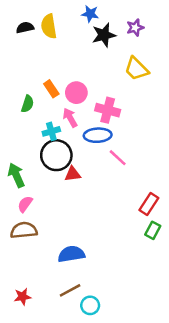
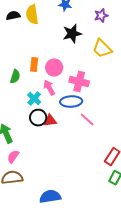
black star: (104, 35) -> (72, 34), moved
orange rectangle: (51, 89) -> (34, 65), turned 40
cyan cross: (51, 131) -> (34, 99), turned -32
black circle: (56, 155) -> (38, 118), size x0.7
red triangle: (73, 174) -> (50, 121), moved

